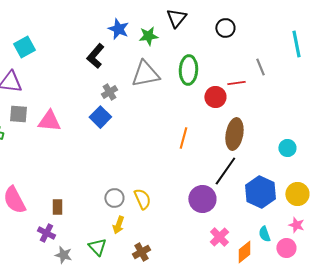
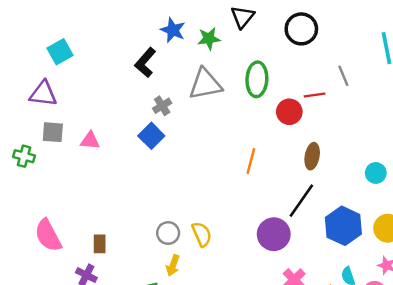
black circle: (225, 28) -> (301, 29), size x1.4
pink triangle: (49, 121) -> (90, 141), size x0.7
brown ellipse: (234, 134) -> (312, 156), size x0.7

